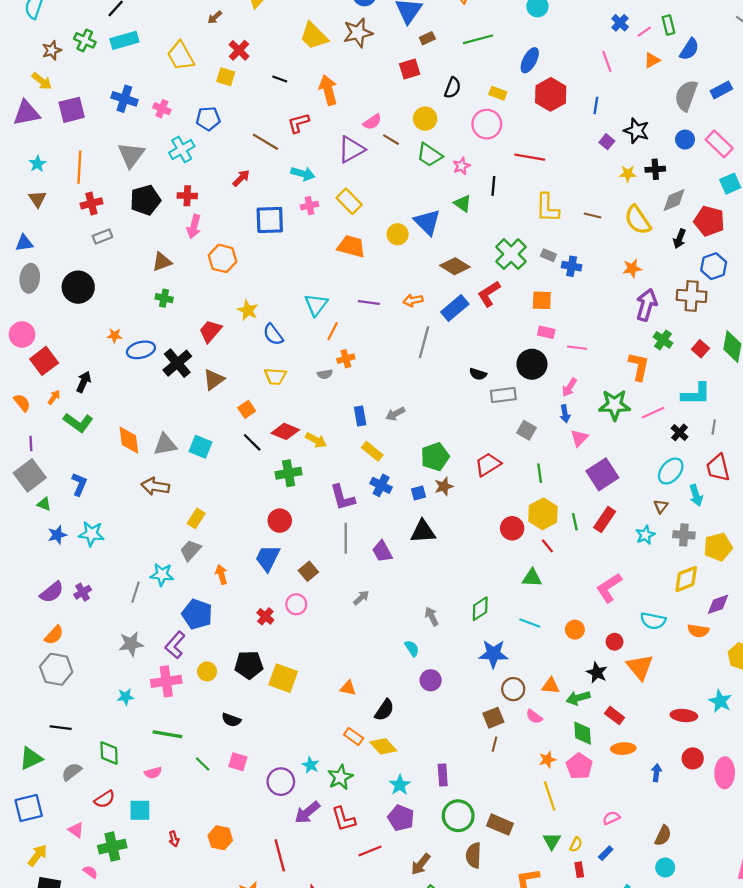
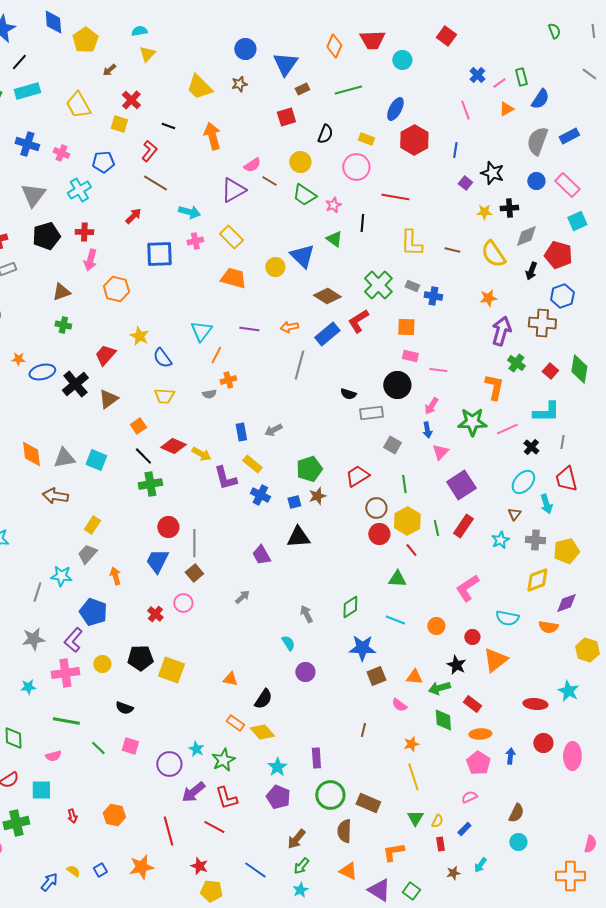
brown star: (358, 33) -> (239, 84), size x0.6
red L-shape: (298, 123) -> (149, 151), moved, turned 145
green cross: (289, 473) -> (150, 484), moved
purple L-shape: (343, 497) -> (225, 478), moved
gray line: (346, 538) -> (194, 543), moved
orange triangle: (640, 667) -> (495, 660), turned 32
brown circle: (513, 689) -> (376, 508), moved
brown square: (493, 718) -> (376, 676), moved
pink pentagon: (579, 766) -> (478, 763), moved
red line: (370, 851) -> (214, 827), moved, turned 50

